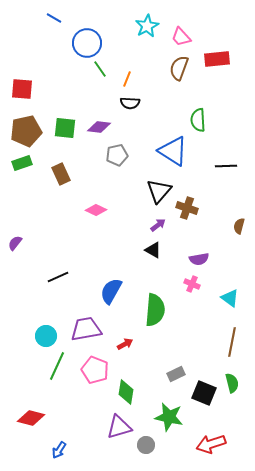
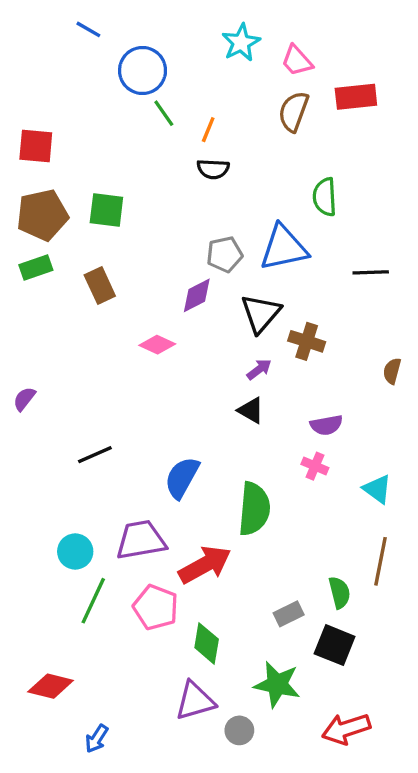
purple diamond: (99, 127) -> (197, 295), moved, turned -35
blue triangle: (173, 151) -> (284, 248), turned -44
gray pentagon: (117, 155) -> (225, 254), moved
red arrow: (125, 344) -> (205, 565), size x2.0
green semicircle: (232, 383) -> (340, 593), moved

